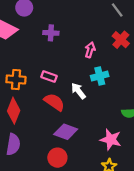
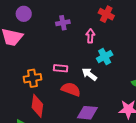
purple cross: (51, 33) -> (63, 23), moved
red cross: (121, 40) -> (106, 14), moved

